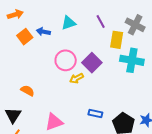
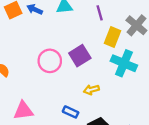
pink circle: (66, 60) -> (50, 61), moved
yellow arrow: (77, 78) -> (91, 90), moved

